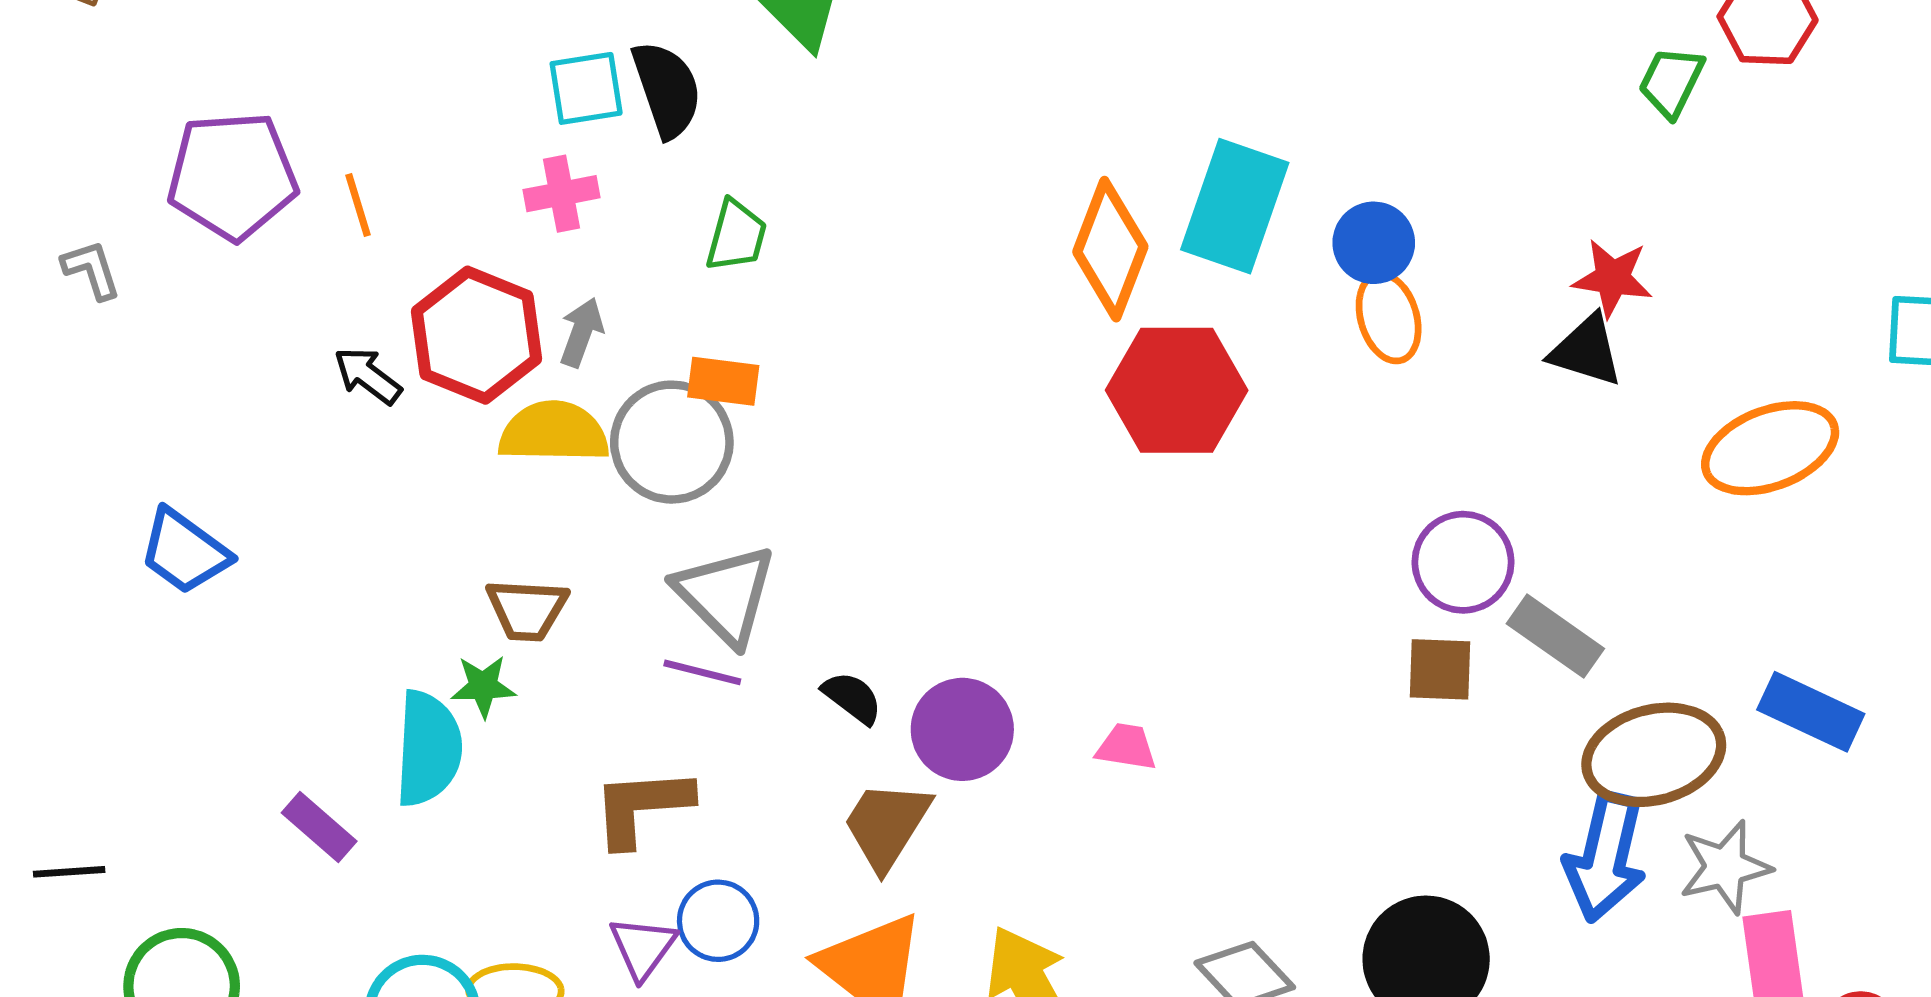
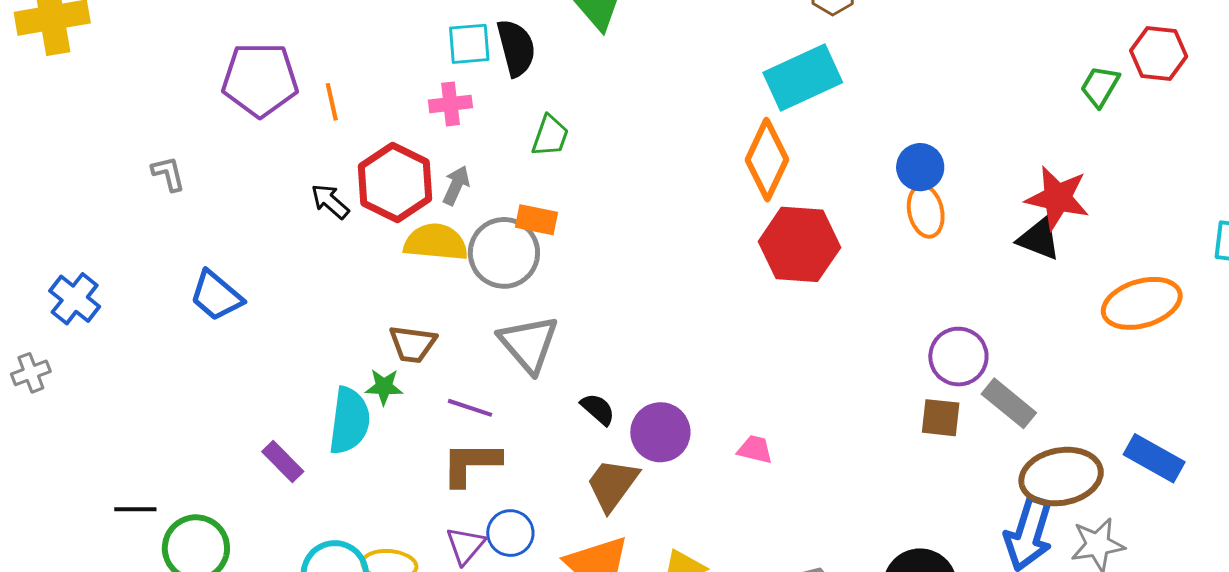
cyan rectangle: (1235, 206) -> (803, 77), moved, turned 42
gray L-shape: (91, 270) -> (168, 174), moved
red star: (1613, 278) -> (1057, 198), size x1.4
purple line: (702, 672) -> (470, 408), moved
black line: (69, 872) -> (135, 509), moved

